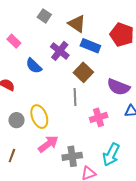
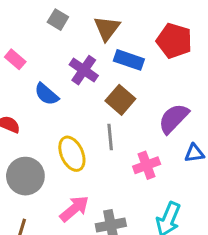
brown triangle: (77, 24) -> (107, 28), turned 36
purple semicircle: (118, 87) -> (174, 118), turned 115
yellow ellipse: (39, 117) -> (72, 154), moved
gray circle: (16, 120) -> (25, 176), size x1.6

